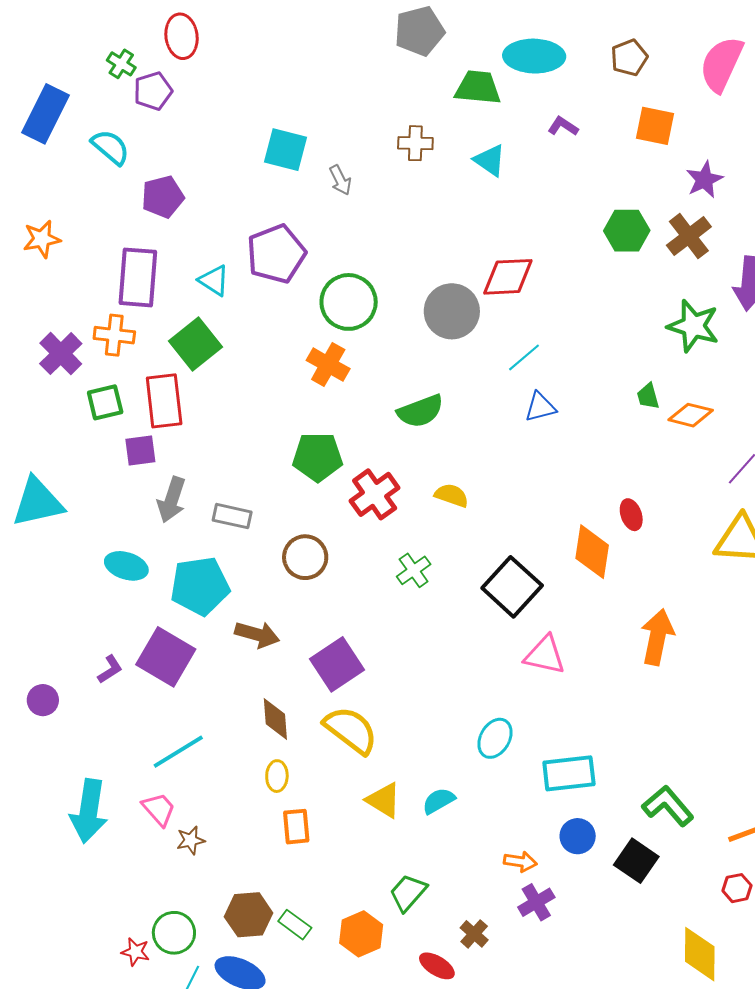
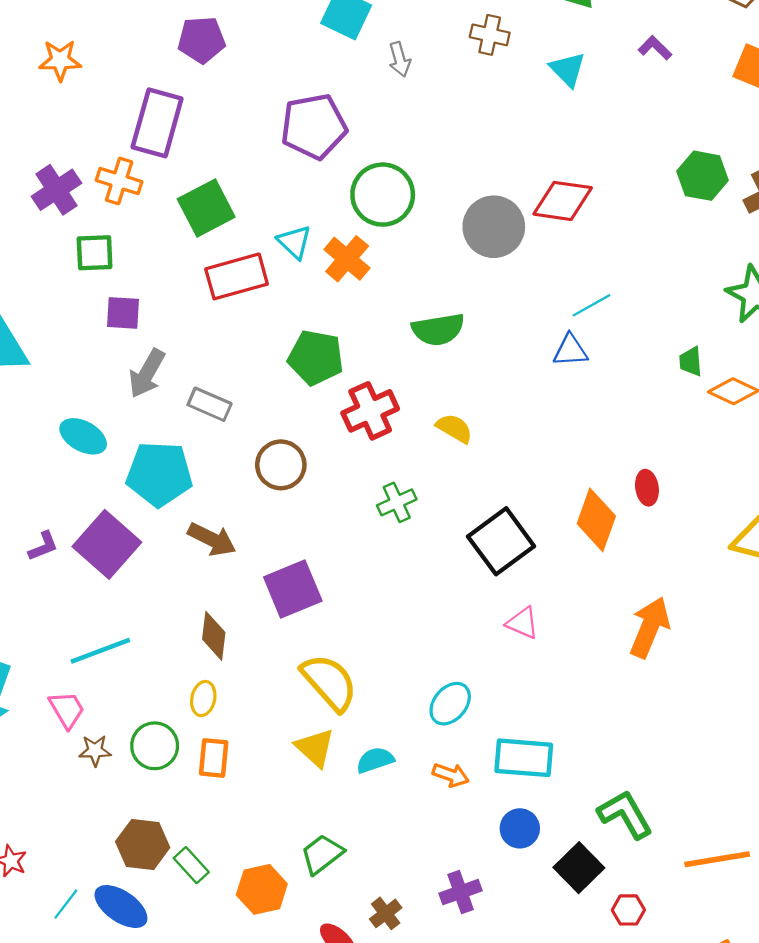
cyan triangle: (214, 280) -> (294, 242), moved
cyan line: (524, 357) -> (592, 305), moved
red rectangle: (164, 401) -> (237, 276), moved, turned 70
pink triangle: (545, 655) -> (523, 623), size x0.7
yellow semicircle: (351, 730) -> (329, 682), moved
orange arrow: (520, 862) -> (451, 775), moved
red hexagon: (737, 888) -> (628, 910), moved
green circle: (174, 933) -> (155, 746), moved

